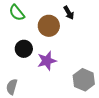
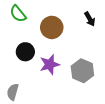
black arrow: (69, 13) -> (90, 19), moved
gray hexagon: (84, 80) -> (82, 71), moved

